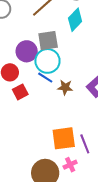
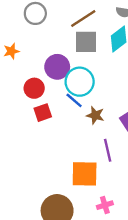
gray square: (48, 41) -> (86, 42), moved
purple line: (85, 144) -> (108, 150), moved
pink cross: (70, 165) -> (105, 205), moved

